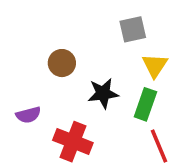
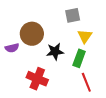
brown circle: (62, 63) -> (32, 34), size x1.5
purple semicircle: (28, 115) -> (12, 48), moved

